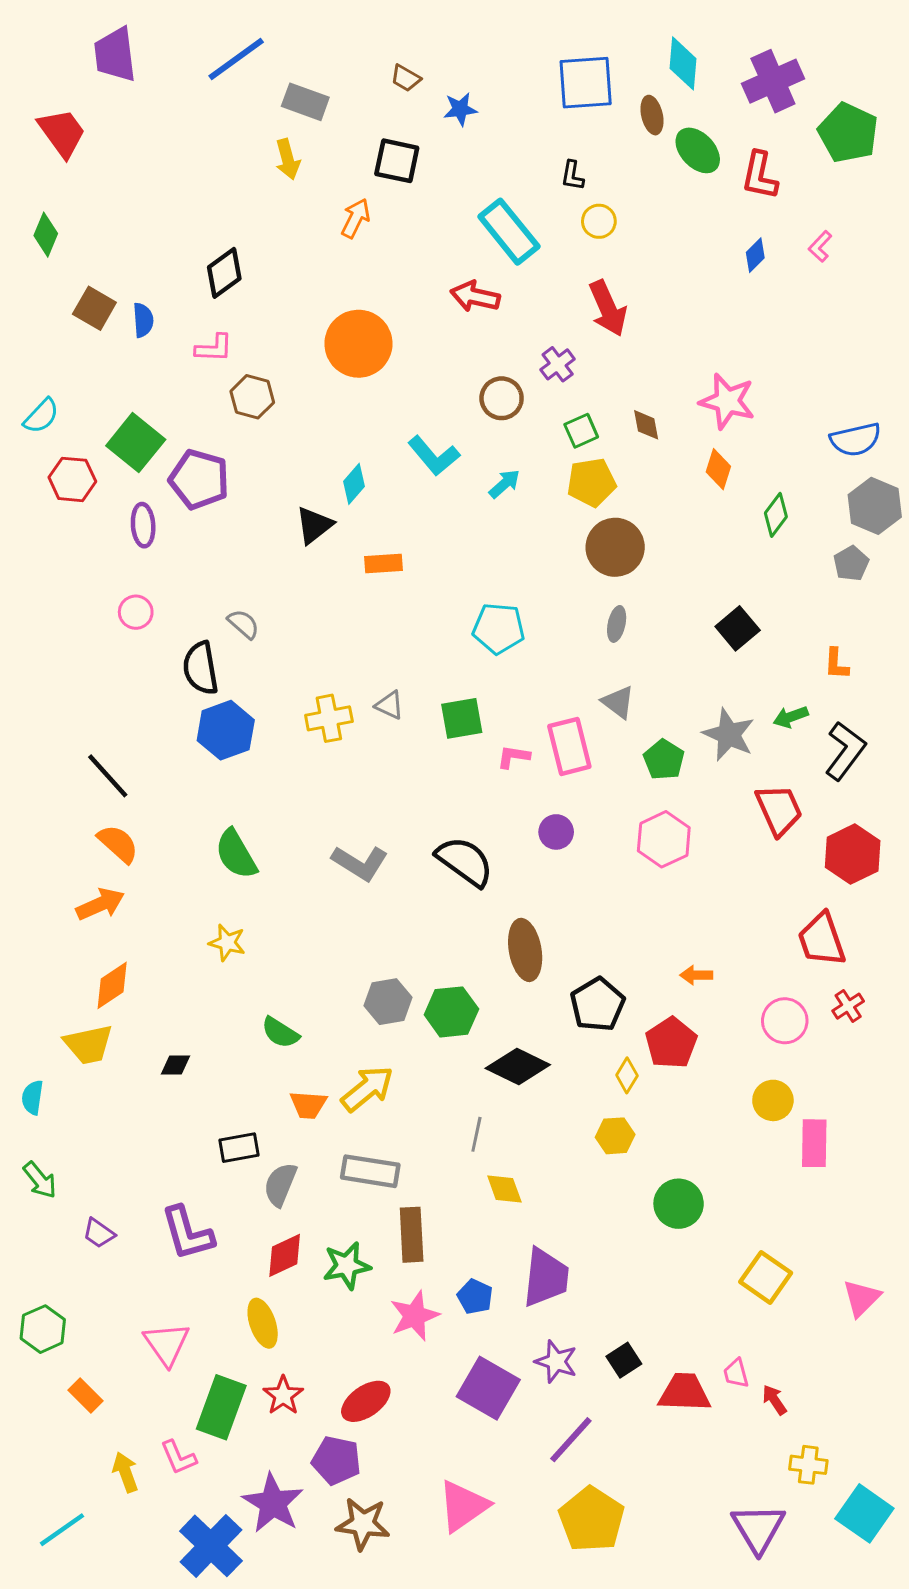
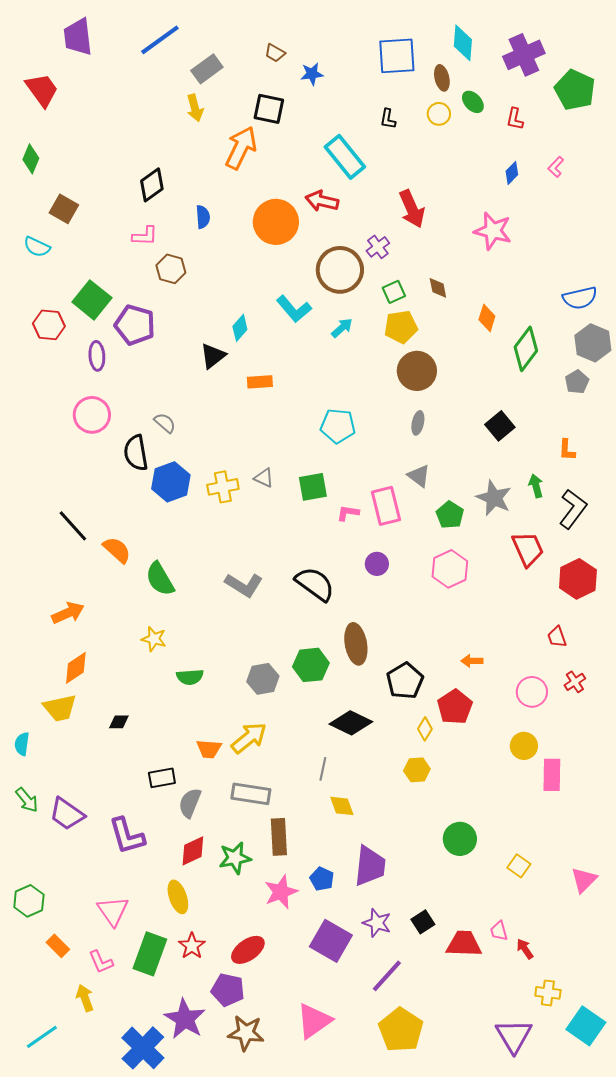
gray rectangle: (305, 102) -> (207, 69), turned -56
green ellipse: (698, 150) -> (473, 102), size x0.7
red L-shape: (760, 176) -> (515, 119), size x0.7
orange arrow: (356, 218) -> (241, 148), size x1.6
yellow circle: (599, 221) -> (439, 114), moved
blue semicircle: (143, 320) -> (203, 217), moved
orange circle: (358, 344) -> (276, 222), moved
brown circle: (502, 398) -> (340, 270), size x1.6
pink star: (727, 401) -> (493, 231), moved
cyan semicircle: (41, 416) -> (37, 247), moved, turned 72
green diamond: (776, 515) -> (526, 349), size x1.5
pink circle: (136, 612) -> (92, 415), size x1.6
green arrow: (791, 717) -> (536, 486), turned 95
blue hexagon: (226, 730) -> (171, 482), moved
orange semicircle: (118, 844) -> (117, 550), moved
red trapezoid: (822, 940) -> (557, 637), size x0.6
green hexagon: (451, 1012) -> (311, 665), moved
green semicircle: (280, 1033) -> (190, 677), moved, turned -36
green circle: (679, 1204) -> (460, 839), moved
purple trapezoid: (99, 1233) -> (67, 814), moved, size x1.6
yellow square: (766, 1277) -> (519, 866), size x0.7
pink L-shape: (178, 1457) -> (101, 962), moved

